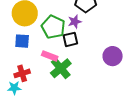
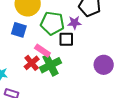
green pentagon: (53, 27) -> (52, 23), turned -30
red cross: (22, 73) -> (32, 63), moved, turned -35

